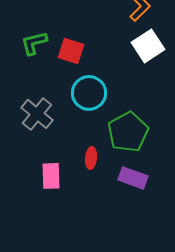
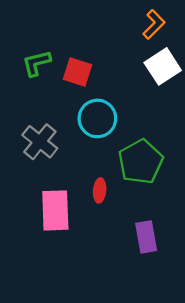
pink rectangle: (51, 176) -> (55, 210), size x1.4
purple rectangle: (133, 178) -> (146, 237), moved, turned 60

